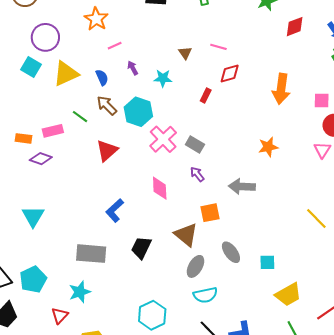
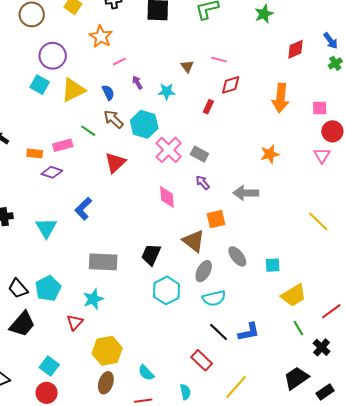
red diamond: (295, 27) -> (296, 49), moved
blue L-shape: (115, 210) -> (83, 209), moved
cyan hexagon: (152, 315) -> (167, 290), moved

